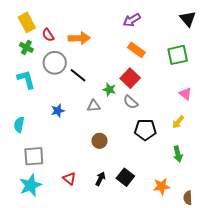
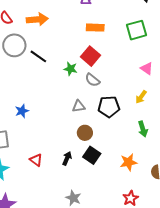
orange rectangle: (136, 50) -> (95, 28), turned -30
gray triangle: (94, 106) -> (79, 106), moved
blue star: (58, 111) -> (22, 111), moved
brown circle: (100, 141) -> (85, 133), moved

